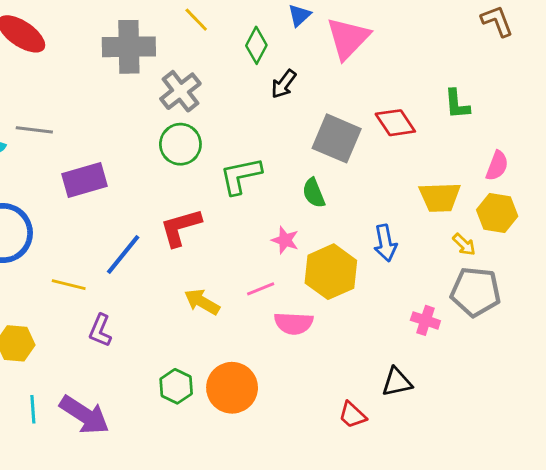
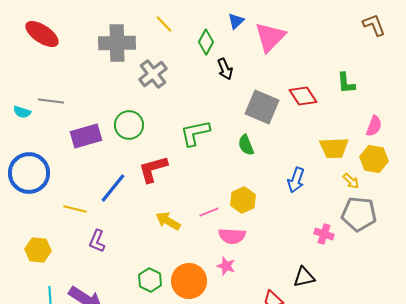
black arrow: (284, 84) -> (225, 69), turned -60
green circle: (180, 144) -> (129, 125), moved
pink star: (285, 240) -> (226, 266), moved
blue arrow: (385, 243) -> (296, 180), turned 30
yellow hexagon: (331, 272) -> (243, 200), moved, size x0.7

